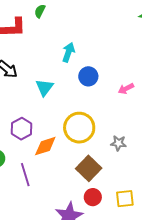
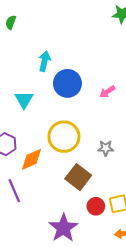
blue circle: (88, 76) -> (67, 83), size x1.4
red circle: (93, 197) -> (96, 206), moved

